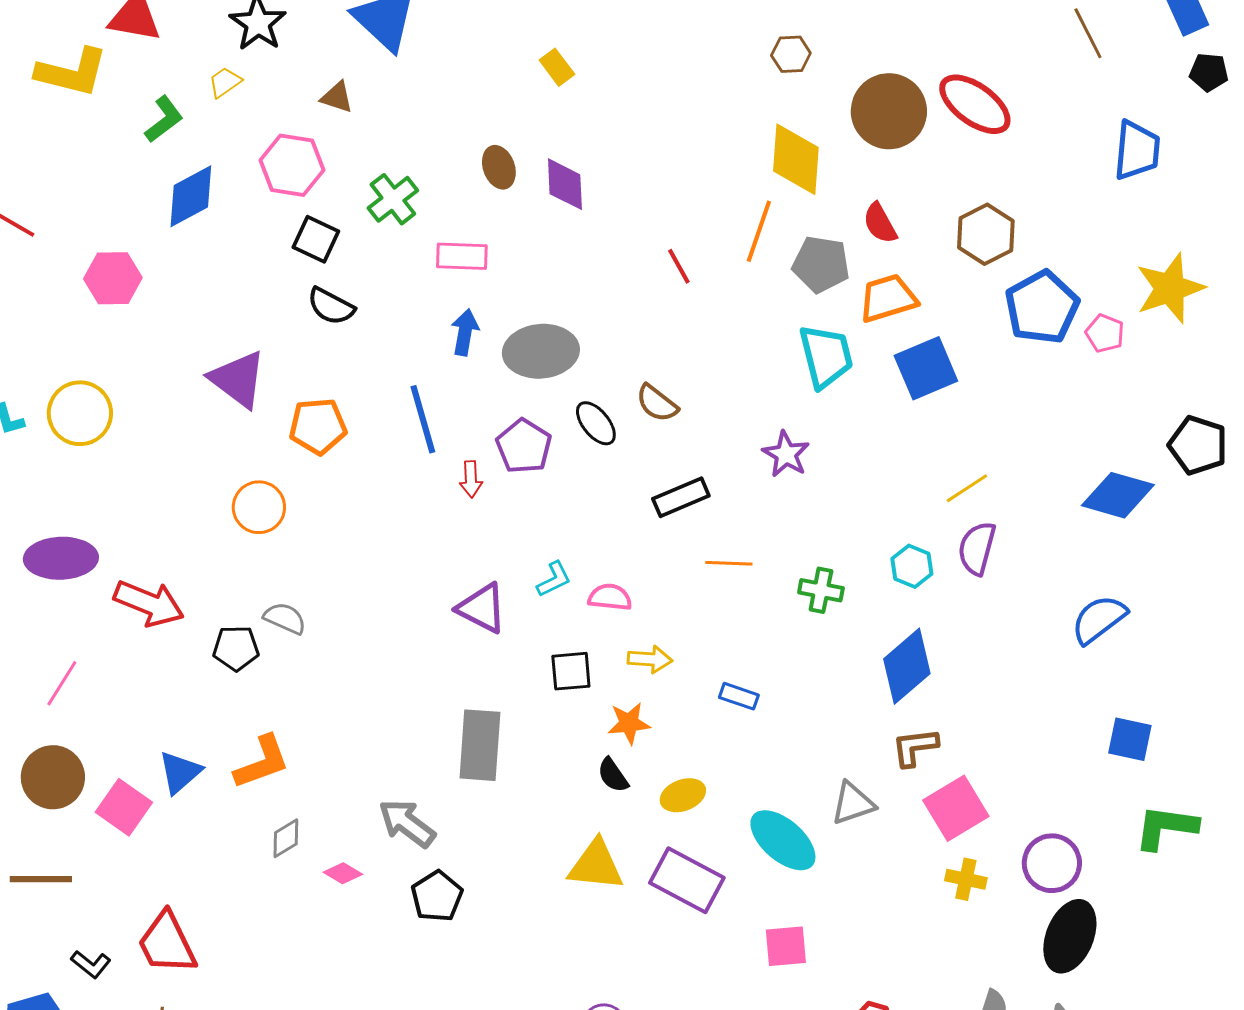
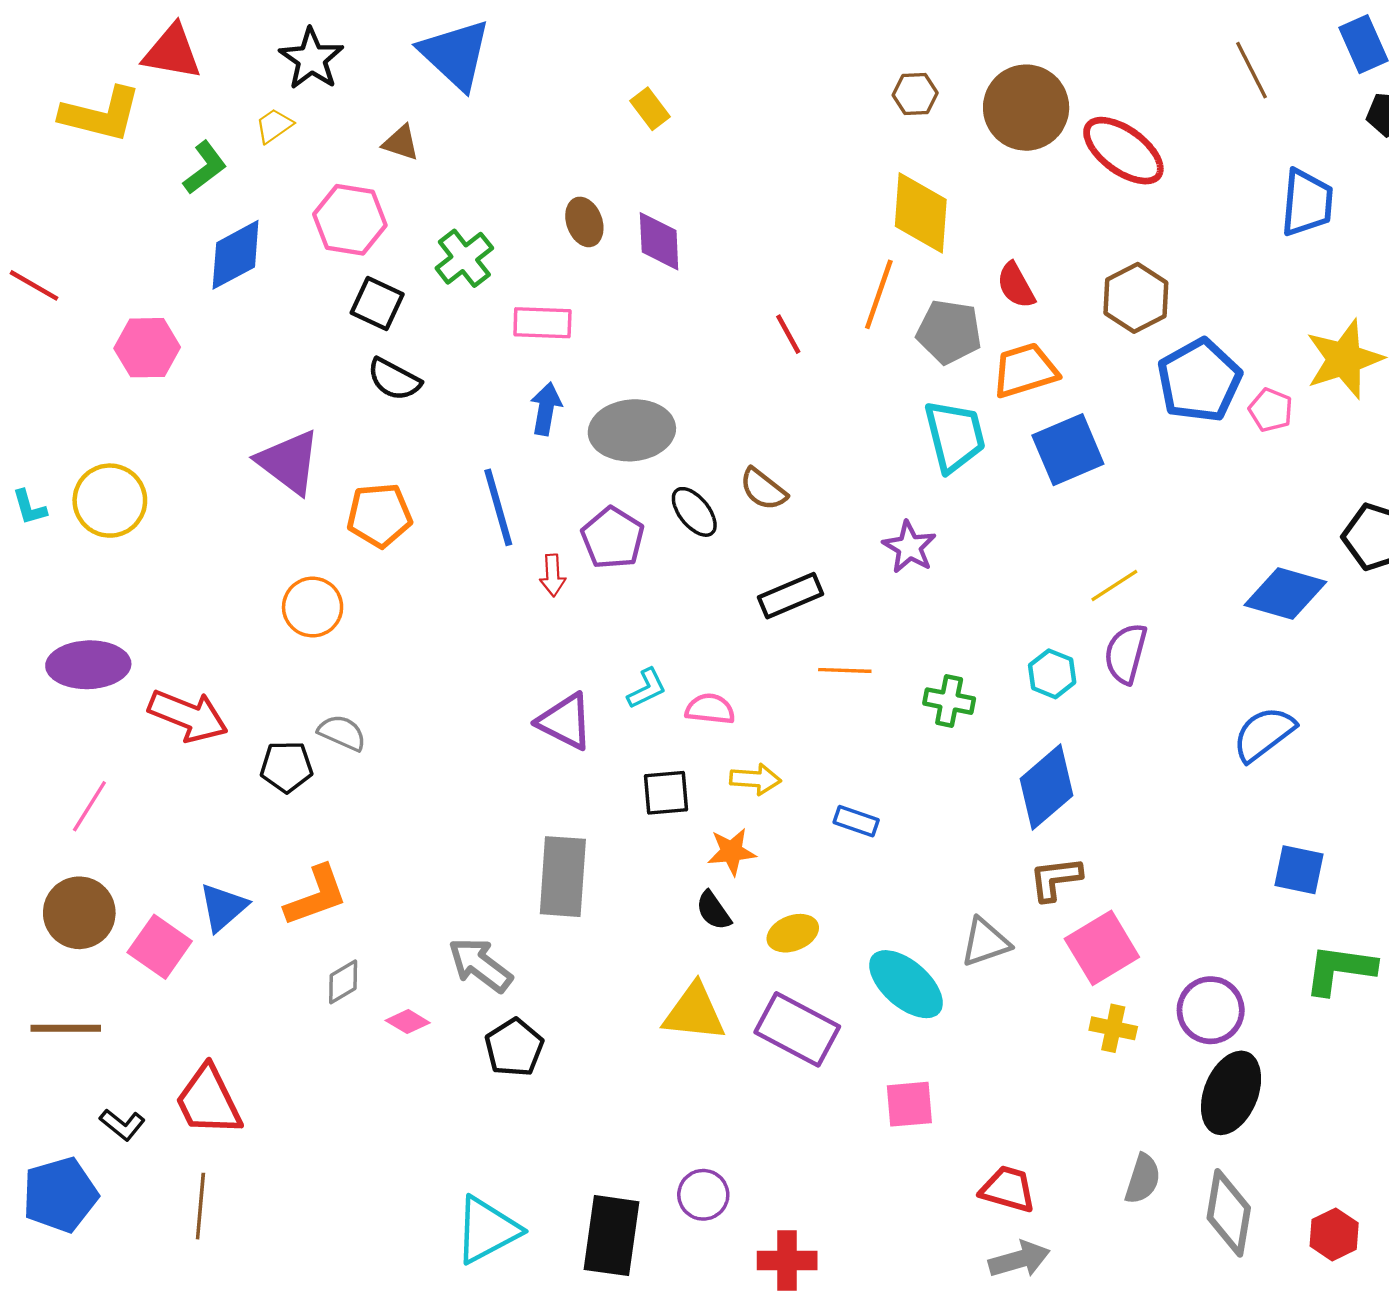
brown circle: (889, 111) -> (1026, 108), moved

